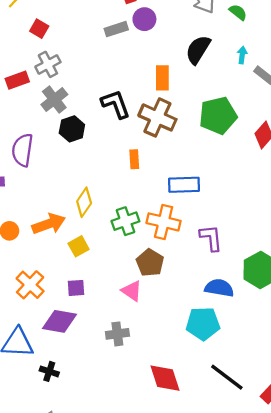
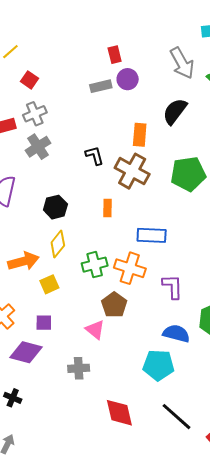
black L-shape: (116, 104) -> (94, 155), size x0.7
black hexagon: (72, 129) -> (55, 207), moved

